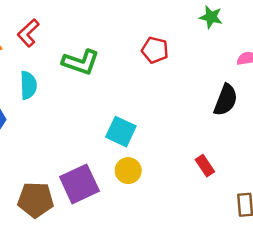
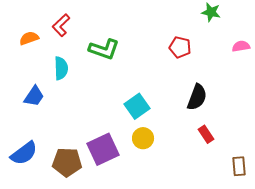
red pentagon: (155, 50) -> (180, 47), moved
black semicircle: (226, 100) -> (197, 97), moved
cyan square: (121, 132) -> (137, 106), turned 30

